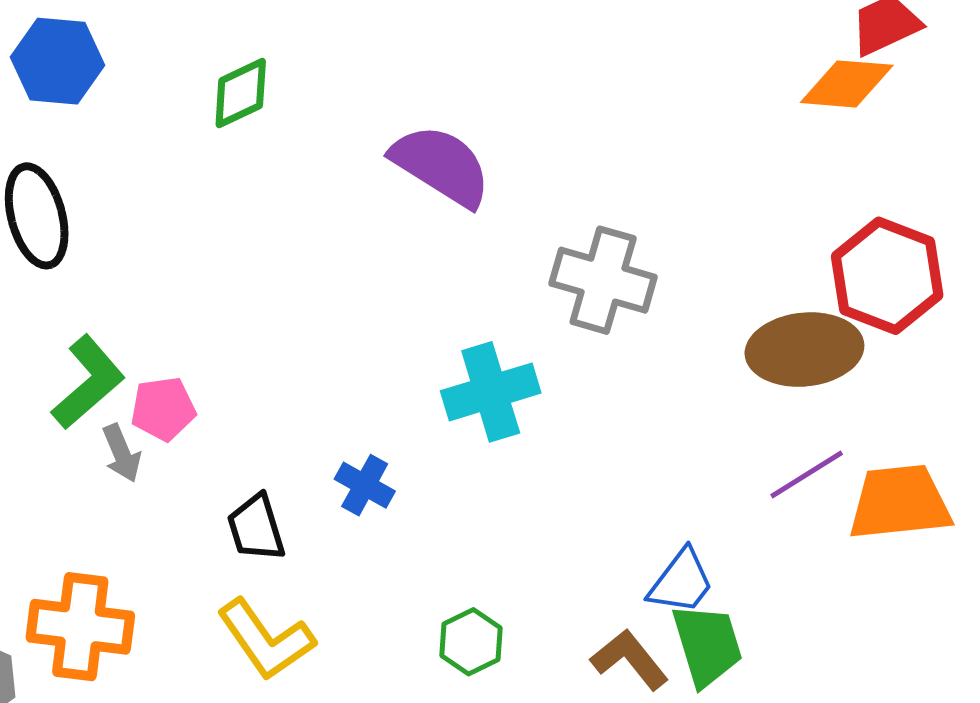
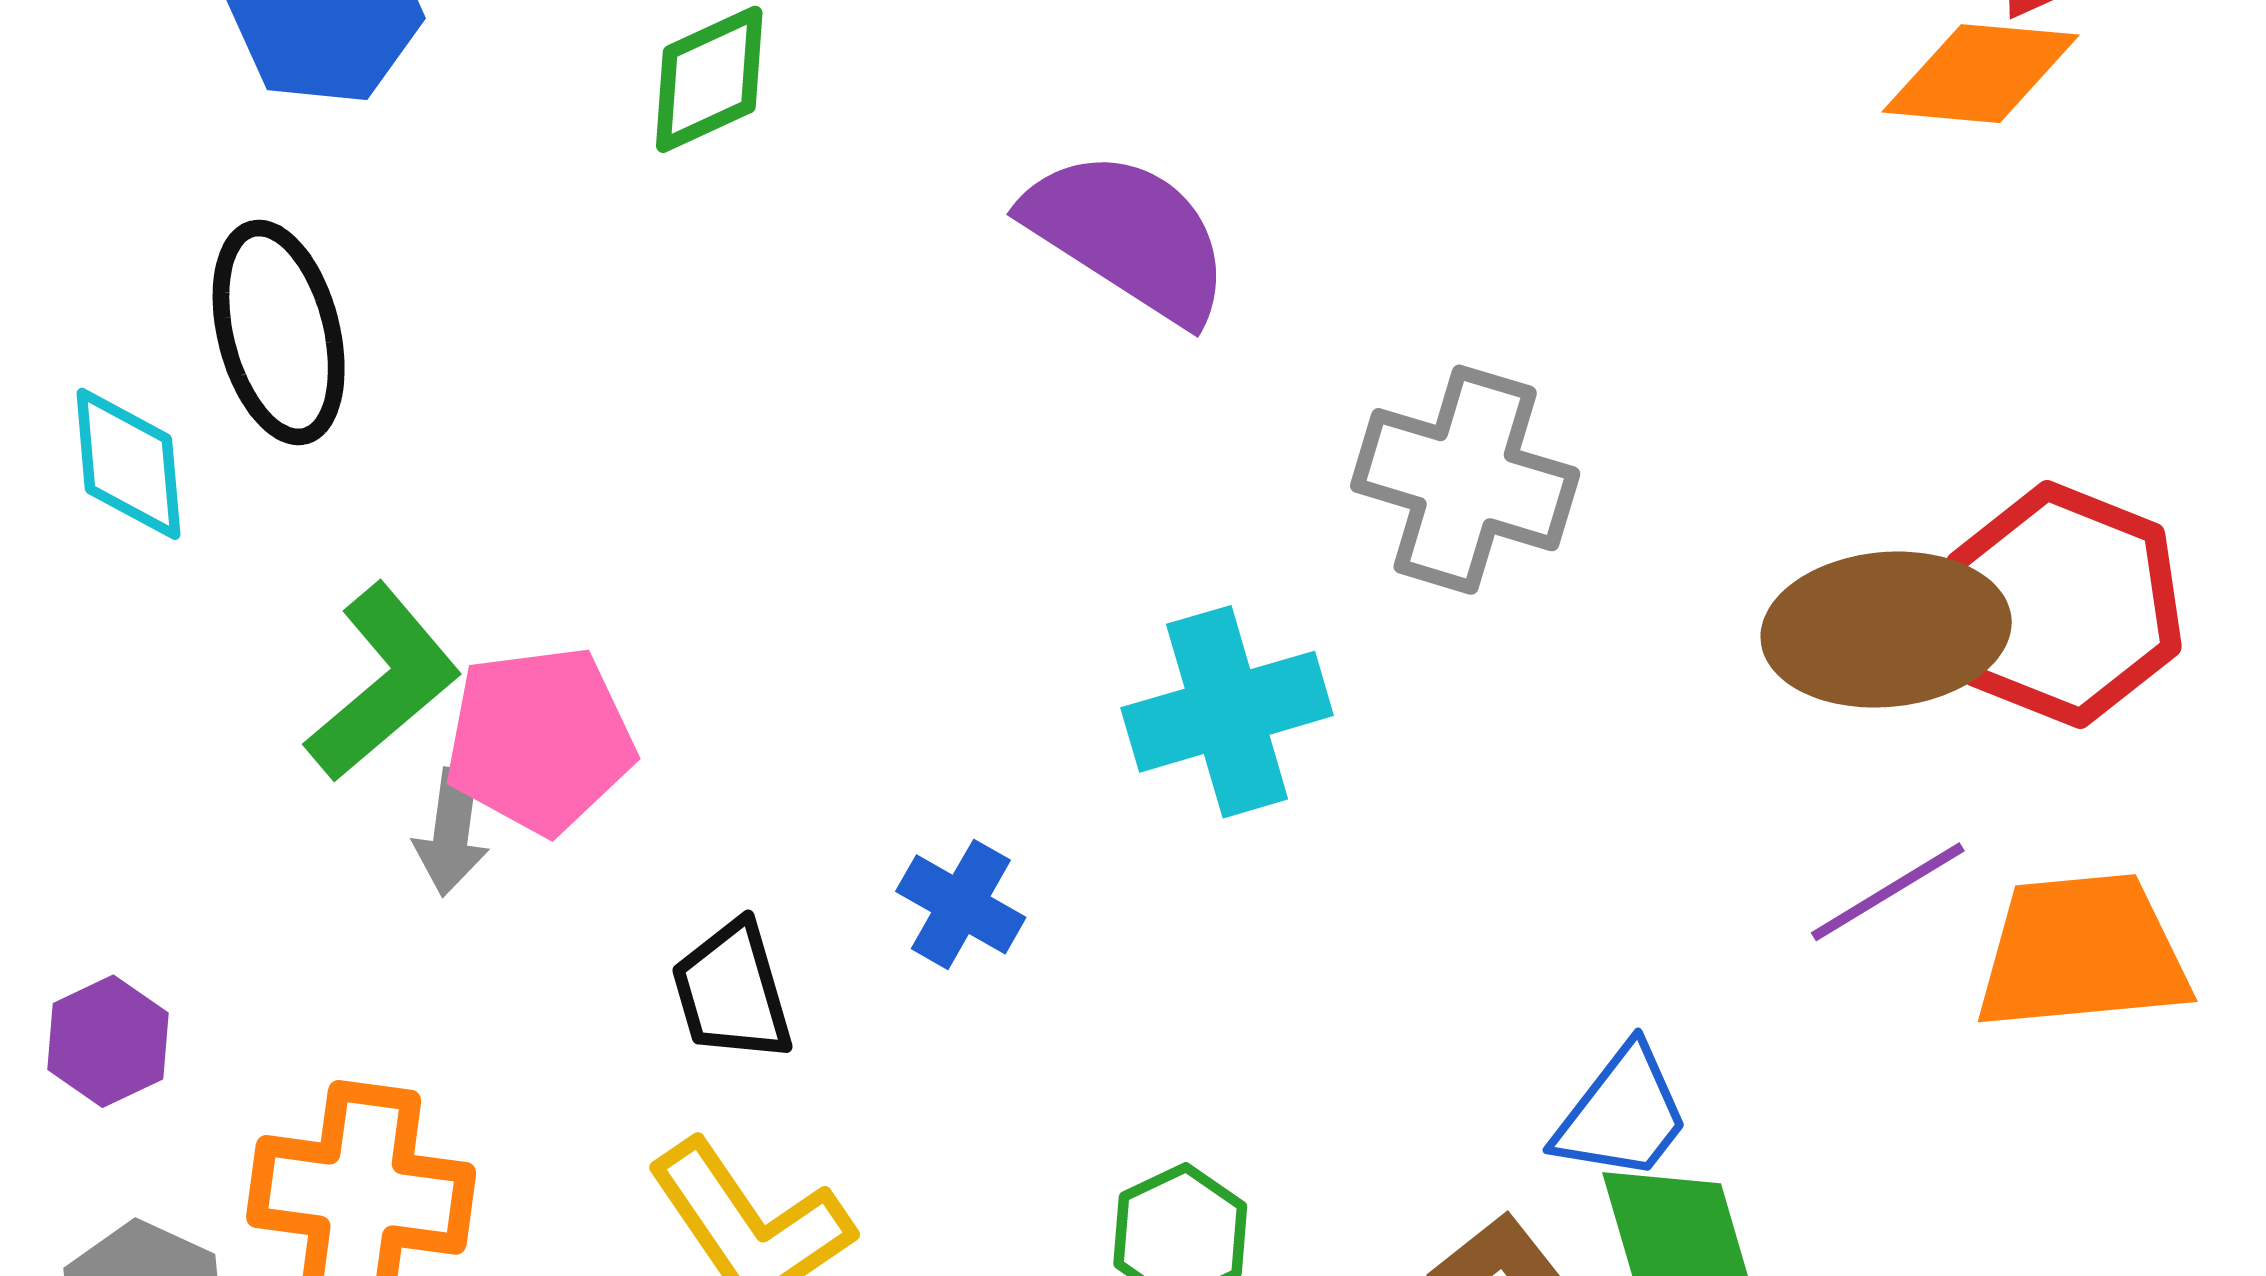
red hexagon: (887, 276) -> (2064, 605), moved
pink pentagon: (163, 409) -> (540, 740), size x1.4
gray arrow: (122, 453) -> (451, 832), turned 30

